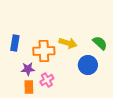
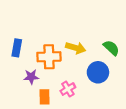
pink cross: (47, 80) -> (68, 89), moved
orange rectangle: (29, 87) -> (45, 97), moved

